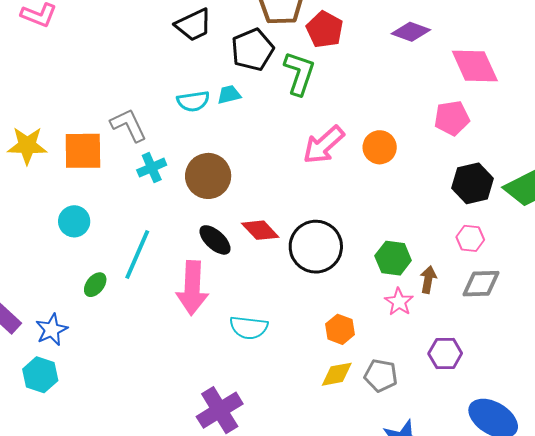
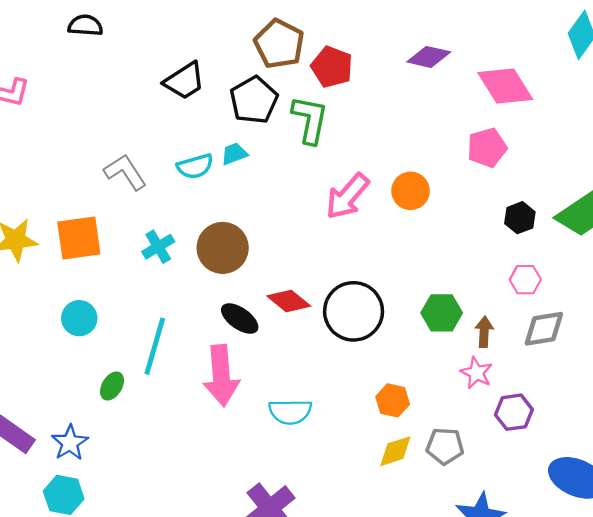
gray L-shape: (129, 125) -> (125, 172), moved
black hexagon: (473, 183) -> (520, 218), size x0.7
pink star: (399, 302) -> (476, 373), moved

